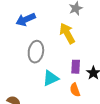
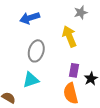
cyan triangle: (51, 78) -> (31, 80), moved
orange semicircle: (75, 90) -> (71, 93), size x1.5

